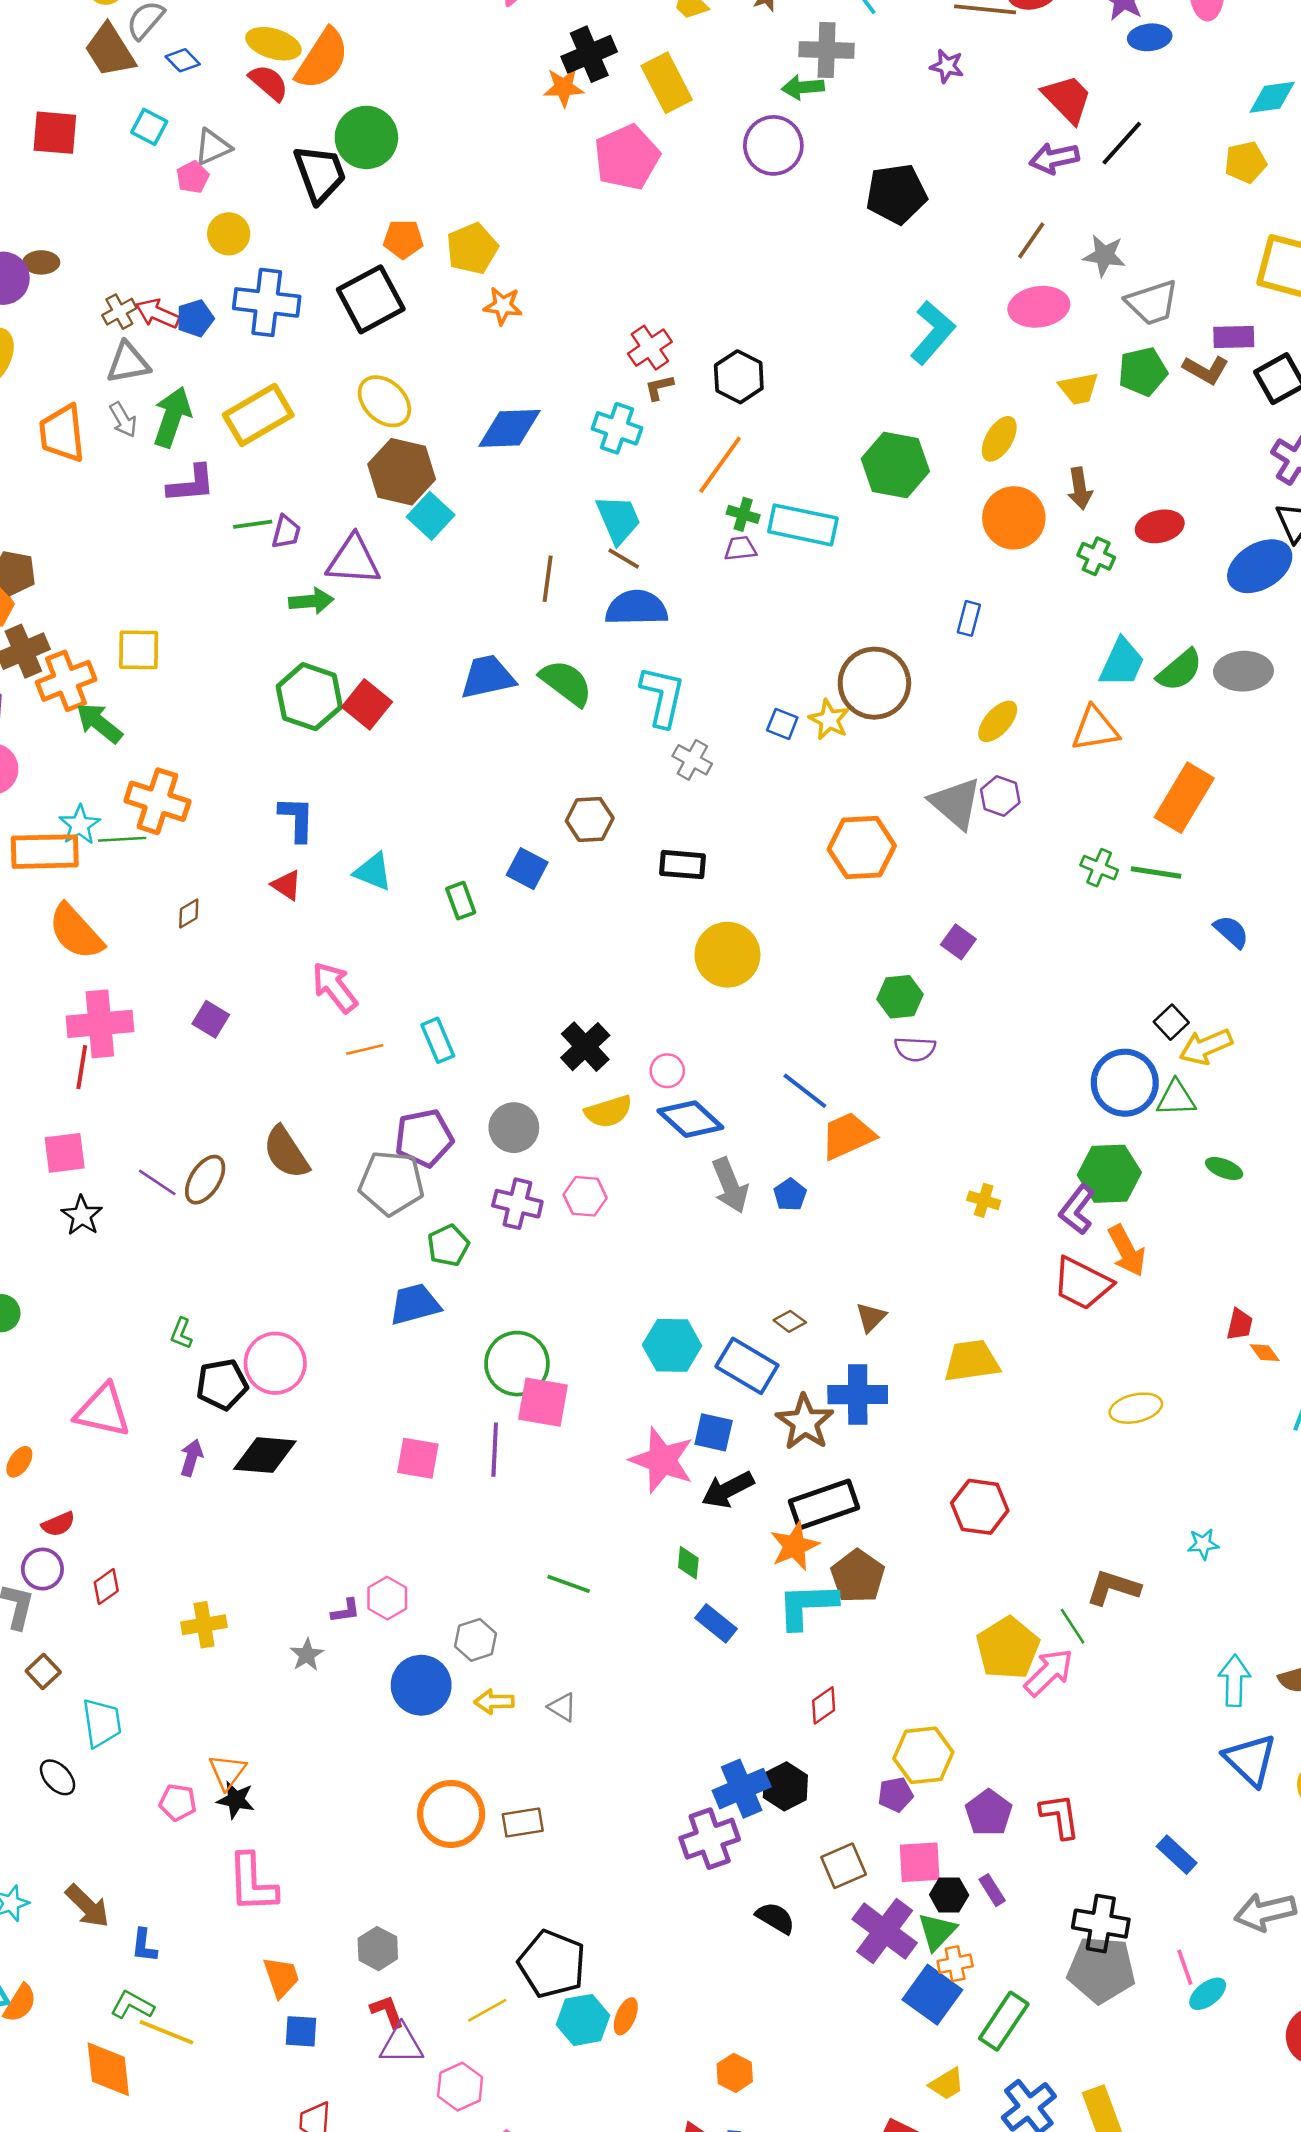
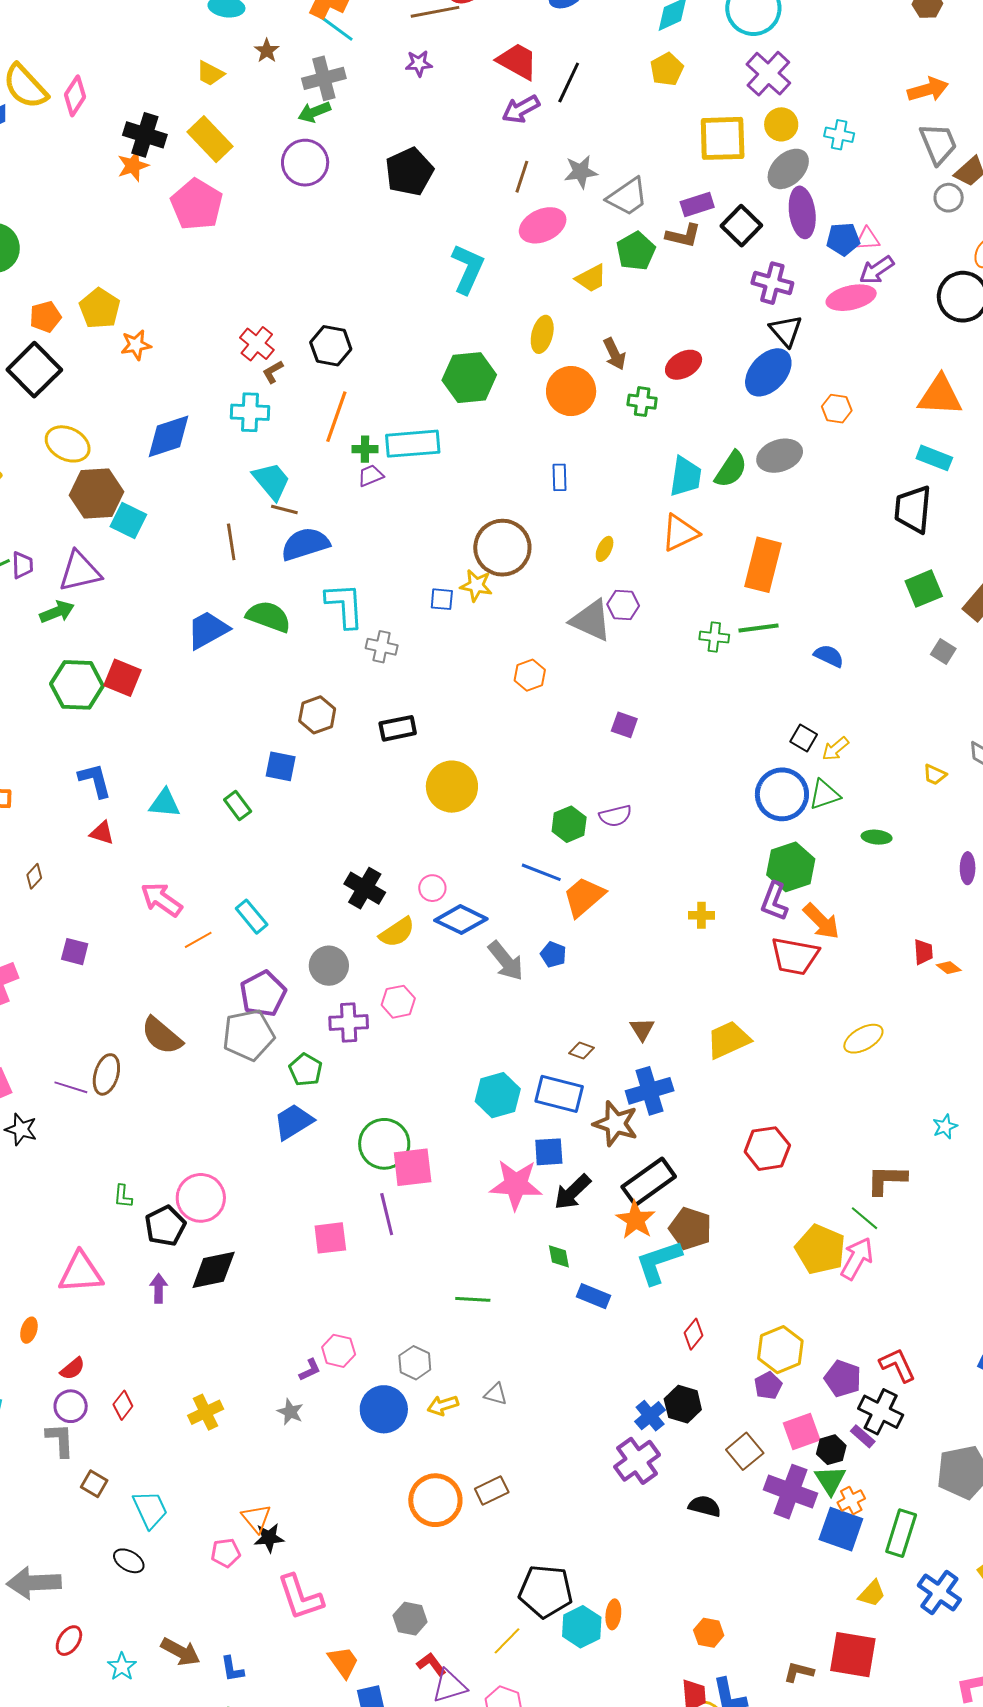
black cross: (589, 54) -> (145, 135), turned -33
yellow ellipse: (998, 721) -> (605, 549), size x0.7
orange hexagon: (862, 848) -> (530, 675), size x0.6
green hexagon: (900, 997) -> (569, 824), moved
yellow arrow: (1206, 1047) -> (835, 749), size x0.7
blue cross: (742, 1789) -> (650, 1416), size x0.7
black cross: (1101, 1924) -> (881, 1412), moved, turned 33

